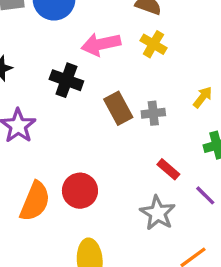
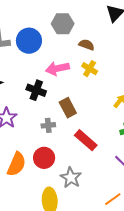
gray cross: (153, 113) -> (48, 125), moved
red rectangle: (168, 169) -> (86, 140), moved, size x1.6
gray star: (158, 213) -> (71, 178), moved

